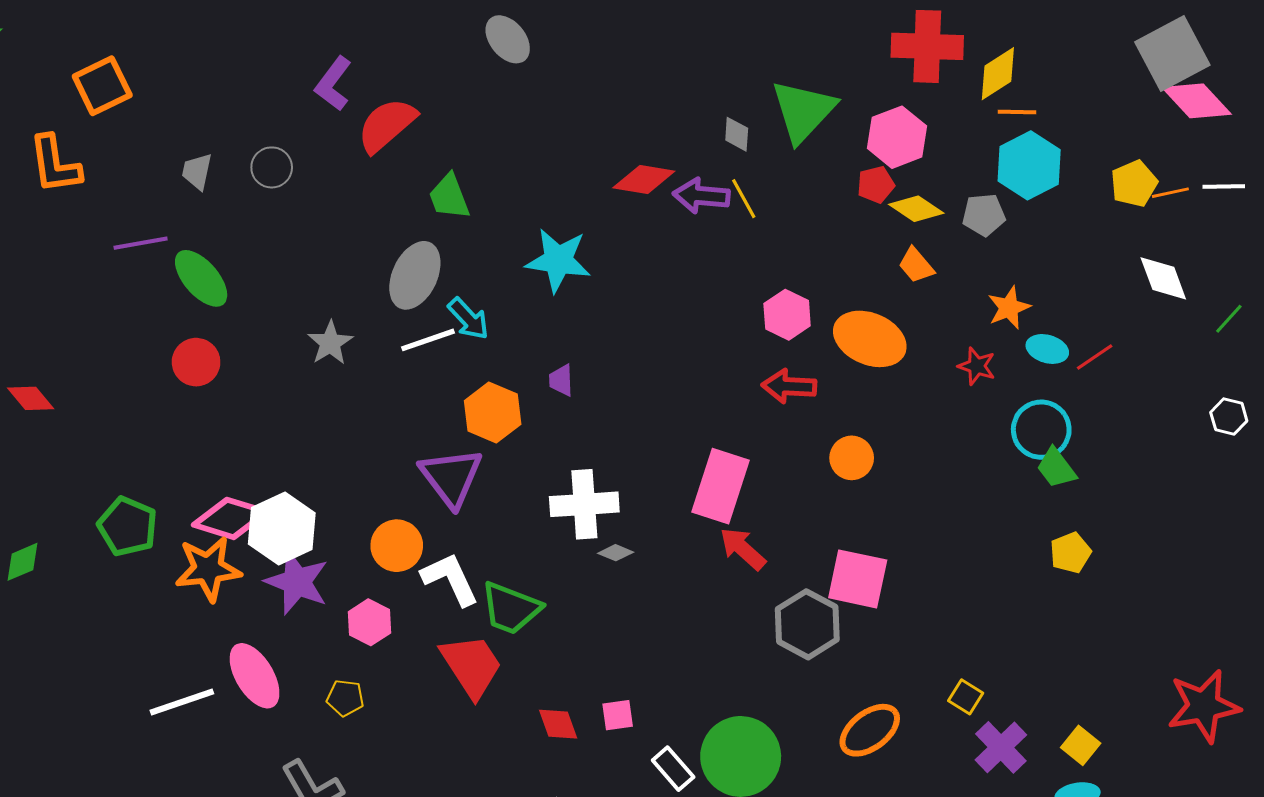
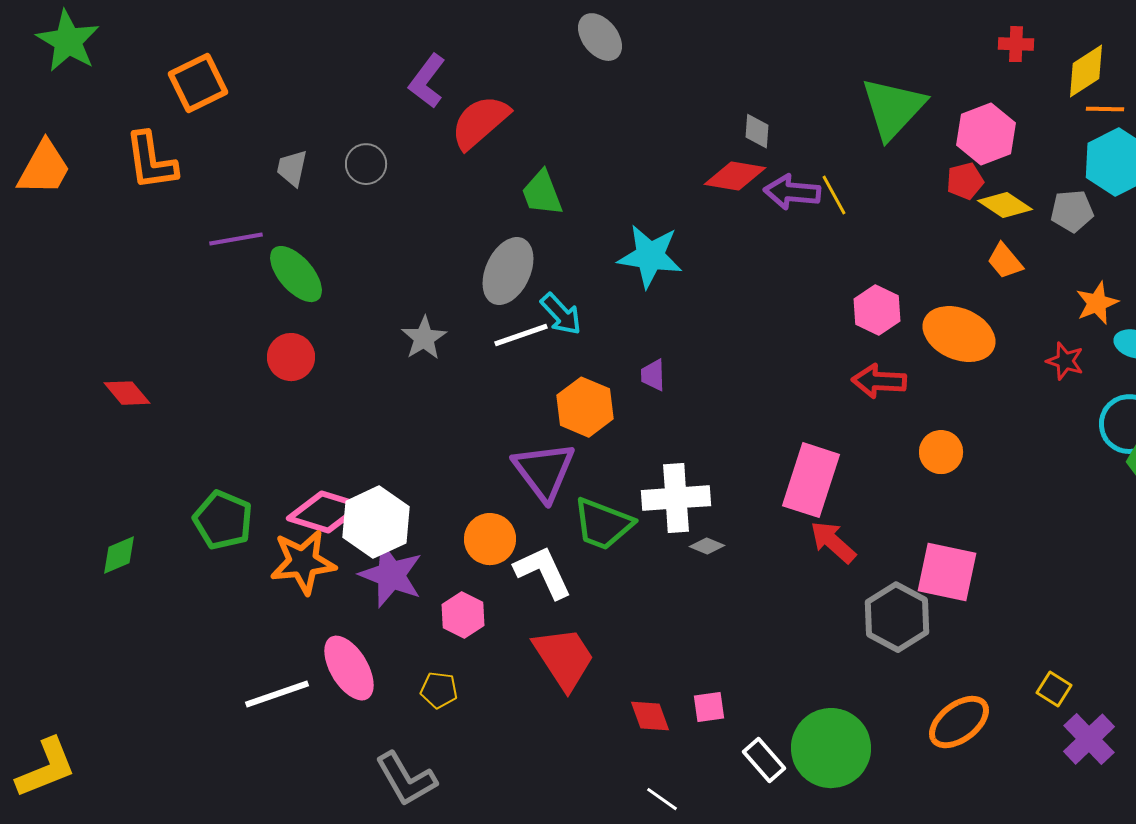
red cross: (927, 46) -> (1016, 44), size x0.5
gray diamond: (737, 134) -> (757, 131), moved
green trapezoid: (511, 608) -> (603, 524), moved

